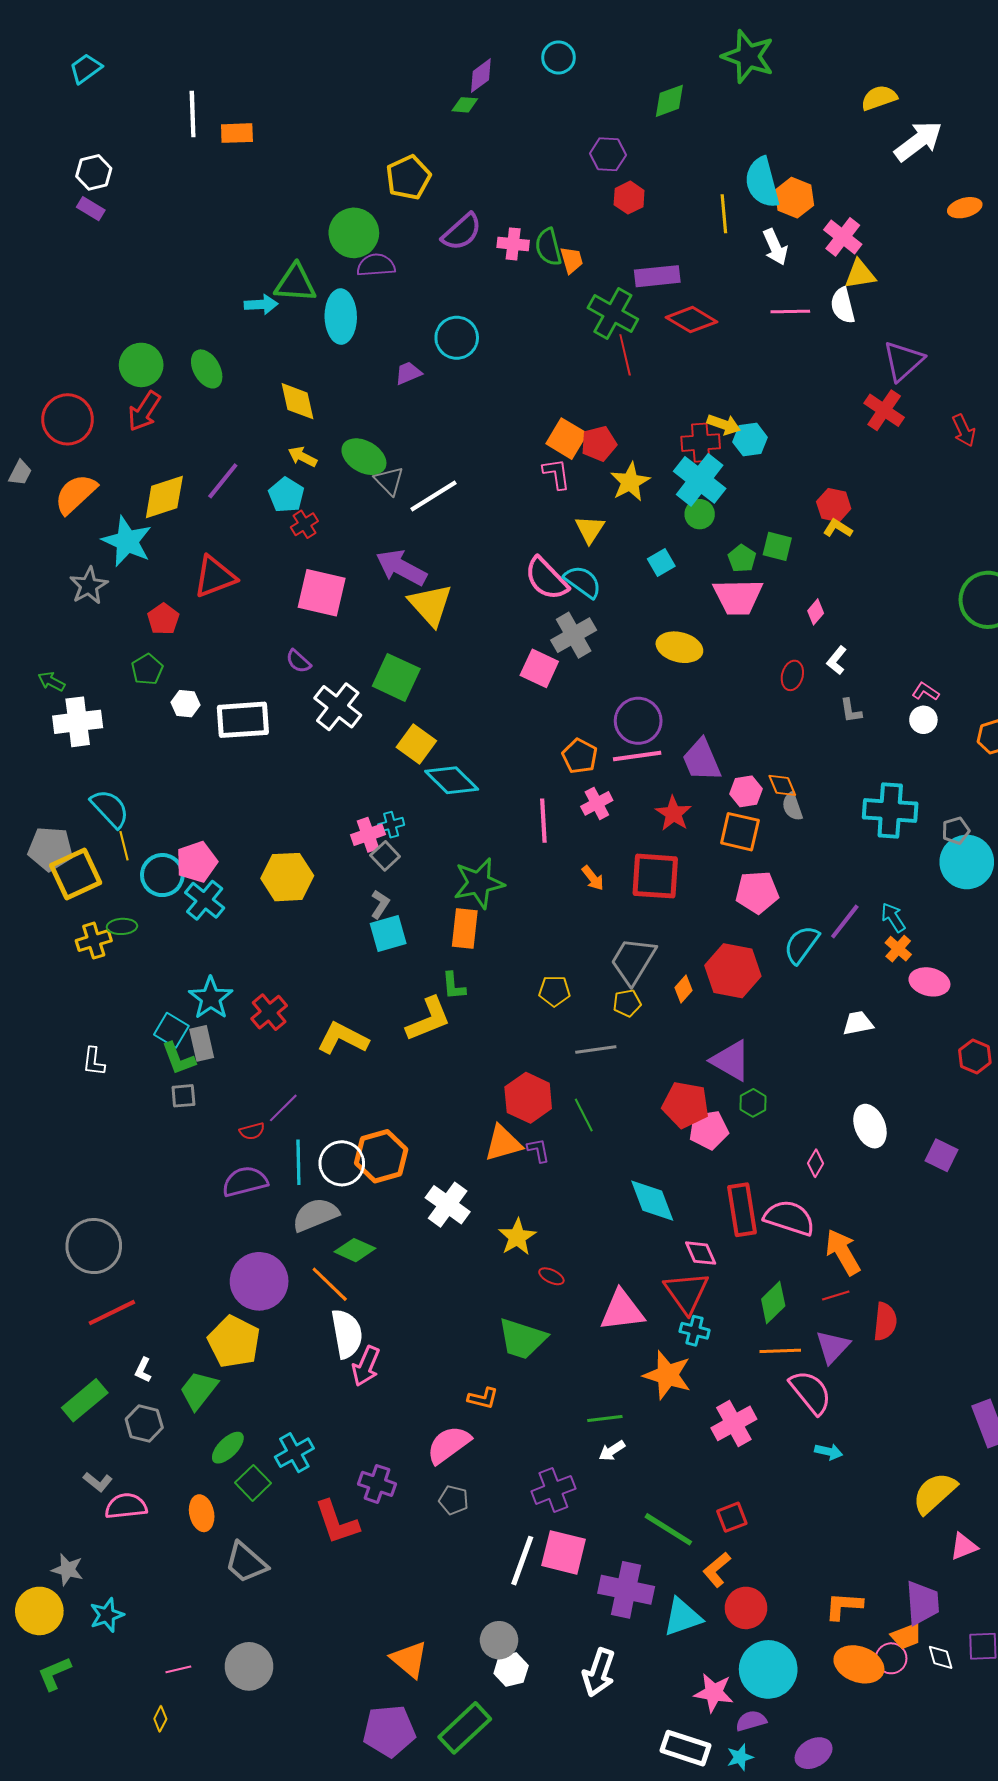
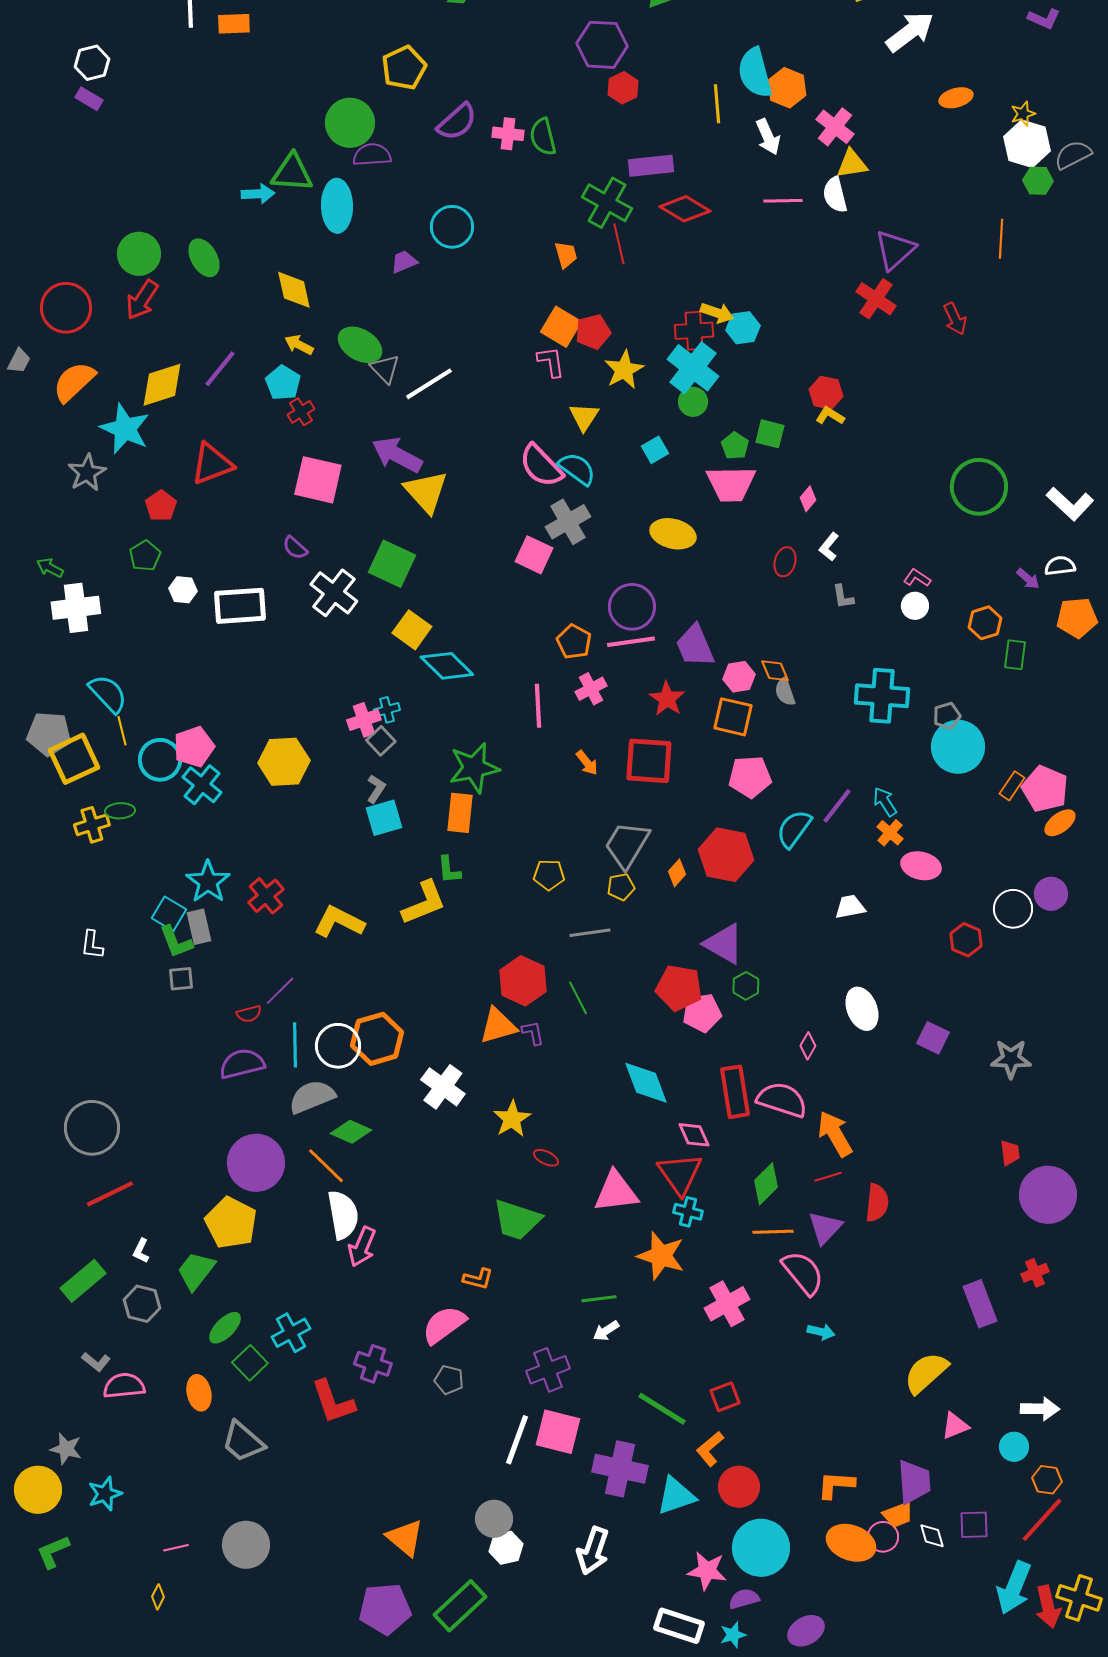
purple hexagon: (608, 154) -> (602, 45), size x1.4
orange trapezoid: (572, 260) -> (566, 255), moved

